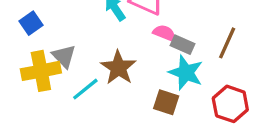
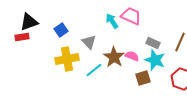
pink semicircle: (164, 33) -> (132, 56), moved
gray triangle: (64, 56) -> (89, 42), moved
brown square: (166, 102) -> (143, 78), turned -35

